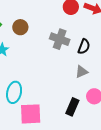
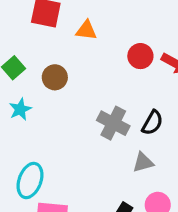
gray cross: (60, 39) -> (113, 123), moved

